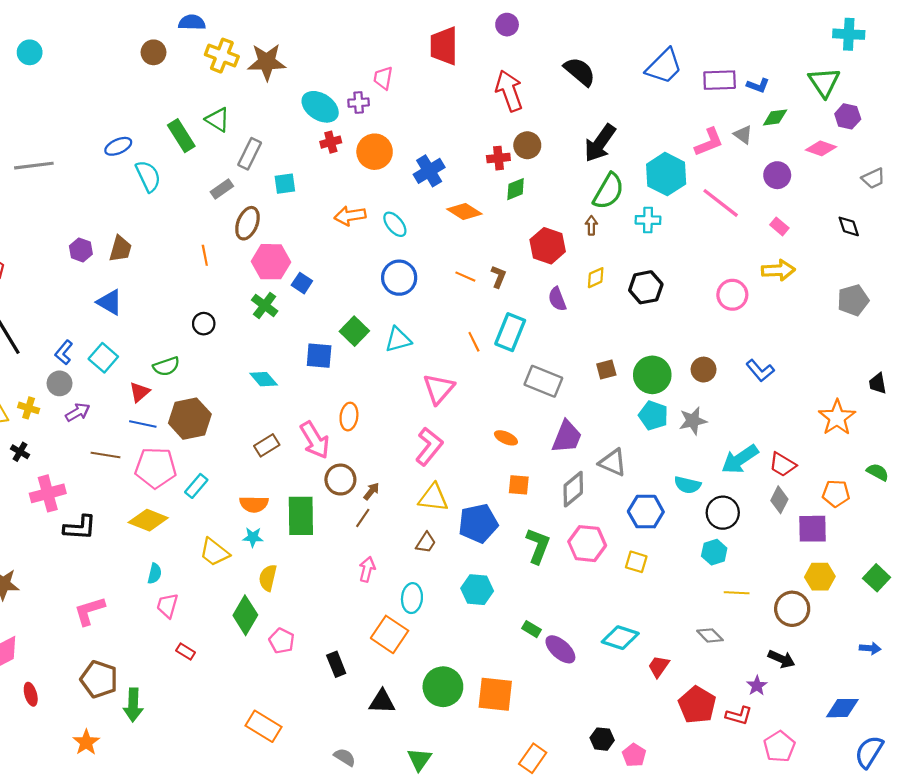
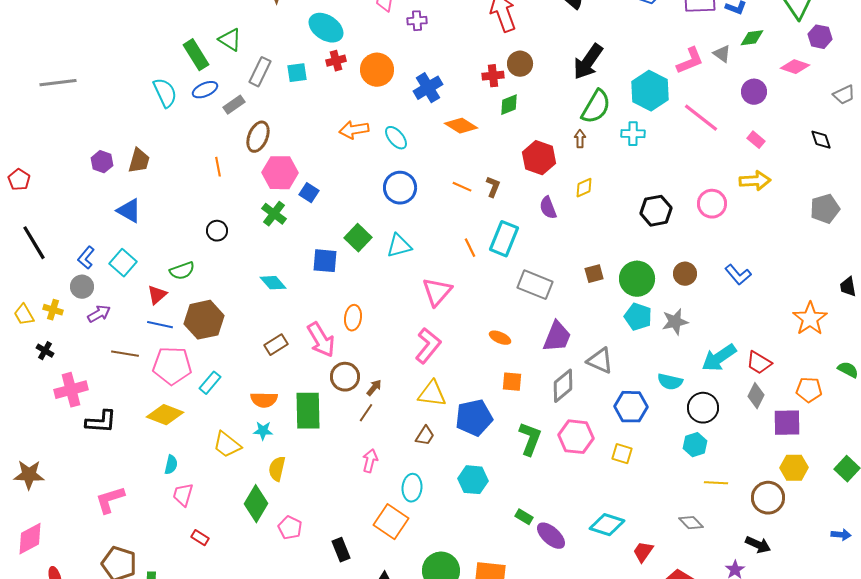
purple cross: (359, 103) -> (417, 21), moved
blue ellipse: (118, 146) -> (205, 90), moved
cyan square: (285, 184) -> (297, 73), moved
black hexagon: (646, 287) -> (656, 211), moved

